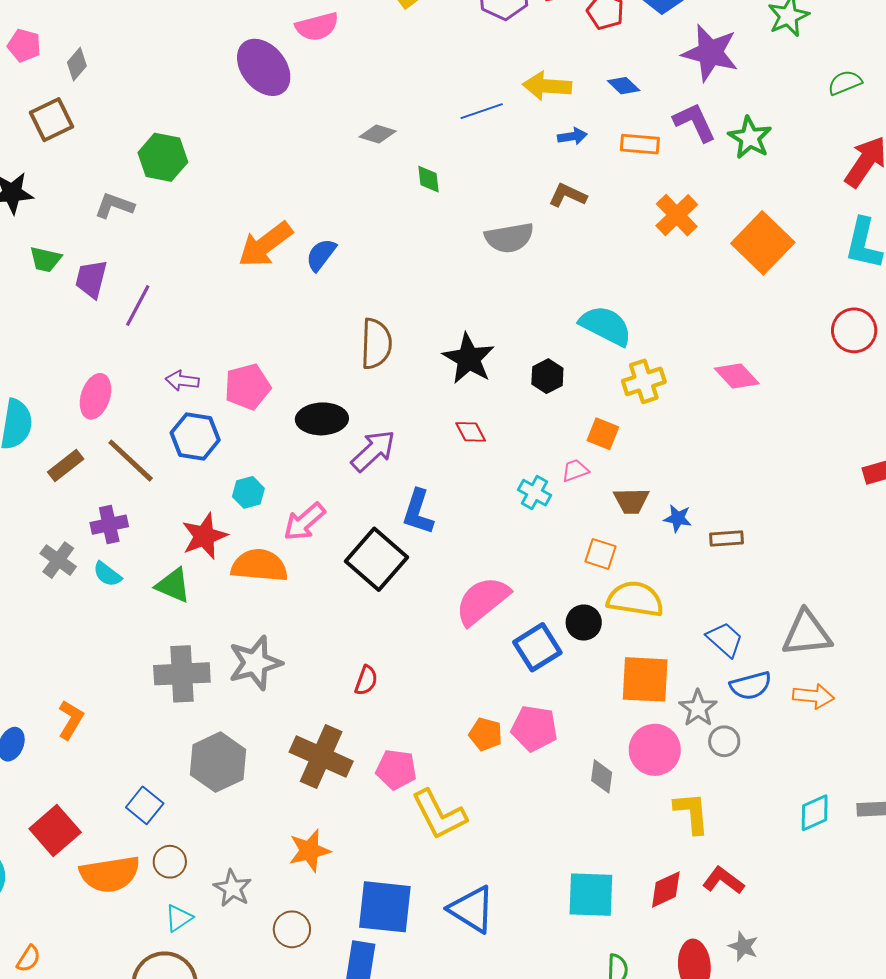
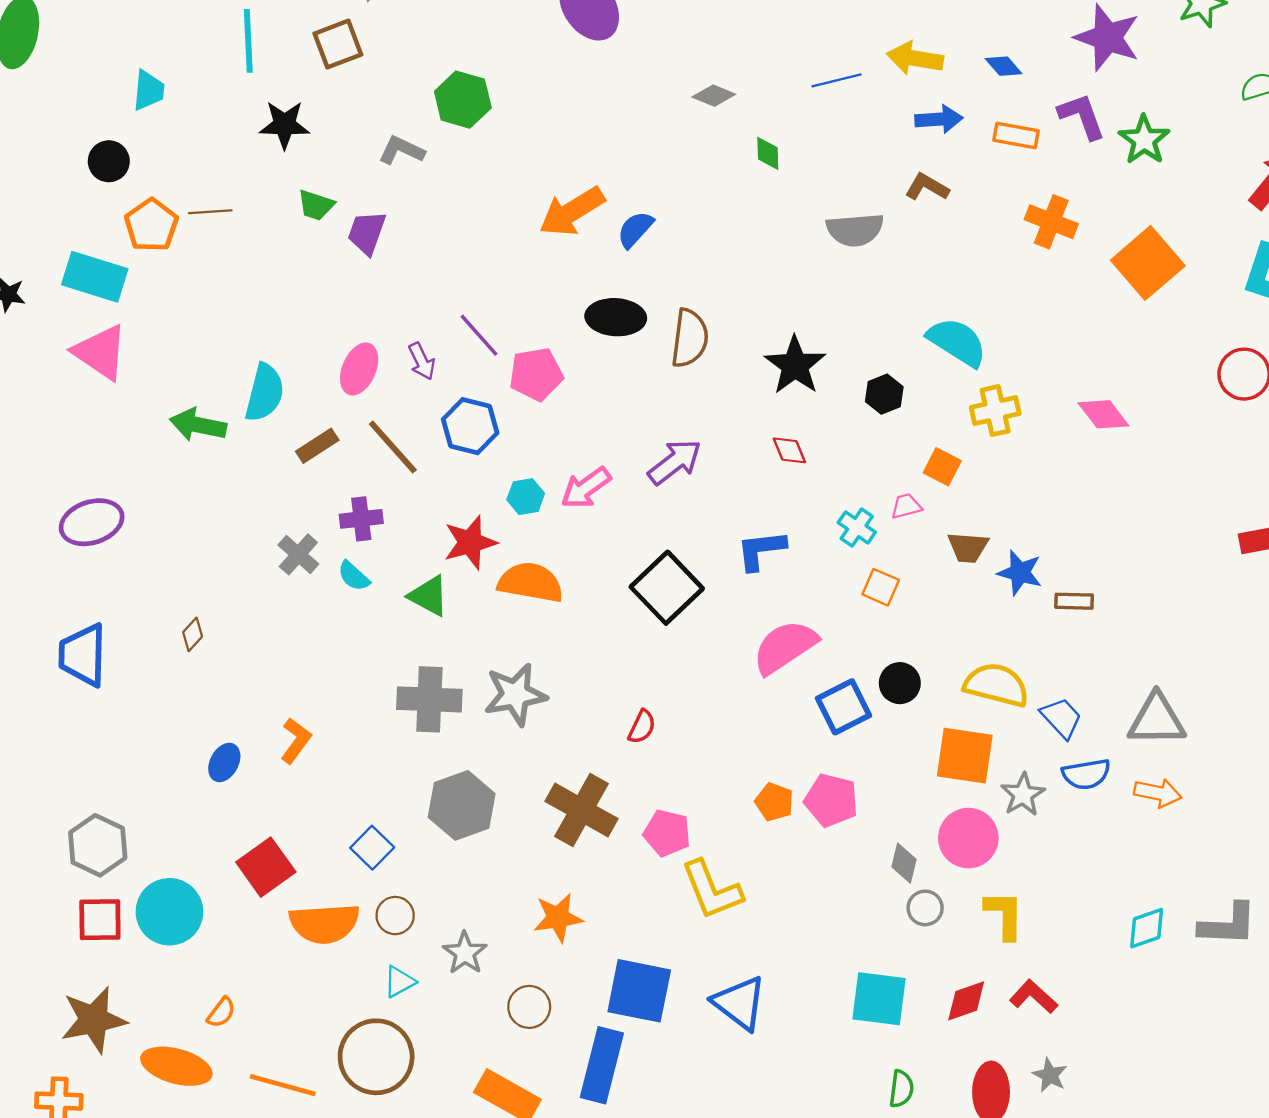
blue arrow: (572, 136) -> (939, 119), size x1.4
orange cross: (677, 215) -> (1051, 222), turned -30
purple line: (138, 305) -> (479, 335), moved, turned -75
purple arrow: (182, 381) -> (422, 361), moved, turned -128
black ellipse: (322, 419) -> (616, 317), moved
blue L-shape: (418, 512) -> (761, 550), moved, turned 60
blue star: (678, 518) -> (1020, 573), size x1.4
pink arrow: (304, 522) -> (586, 488), moved
orange square: (600, 554) -> (881, 587), moved
yellow semicircle: (635, 599) -> (996, 685), moved
gray circle: (724, 741) -> (925, 908), moved

